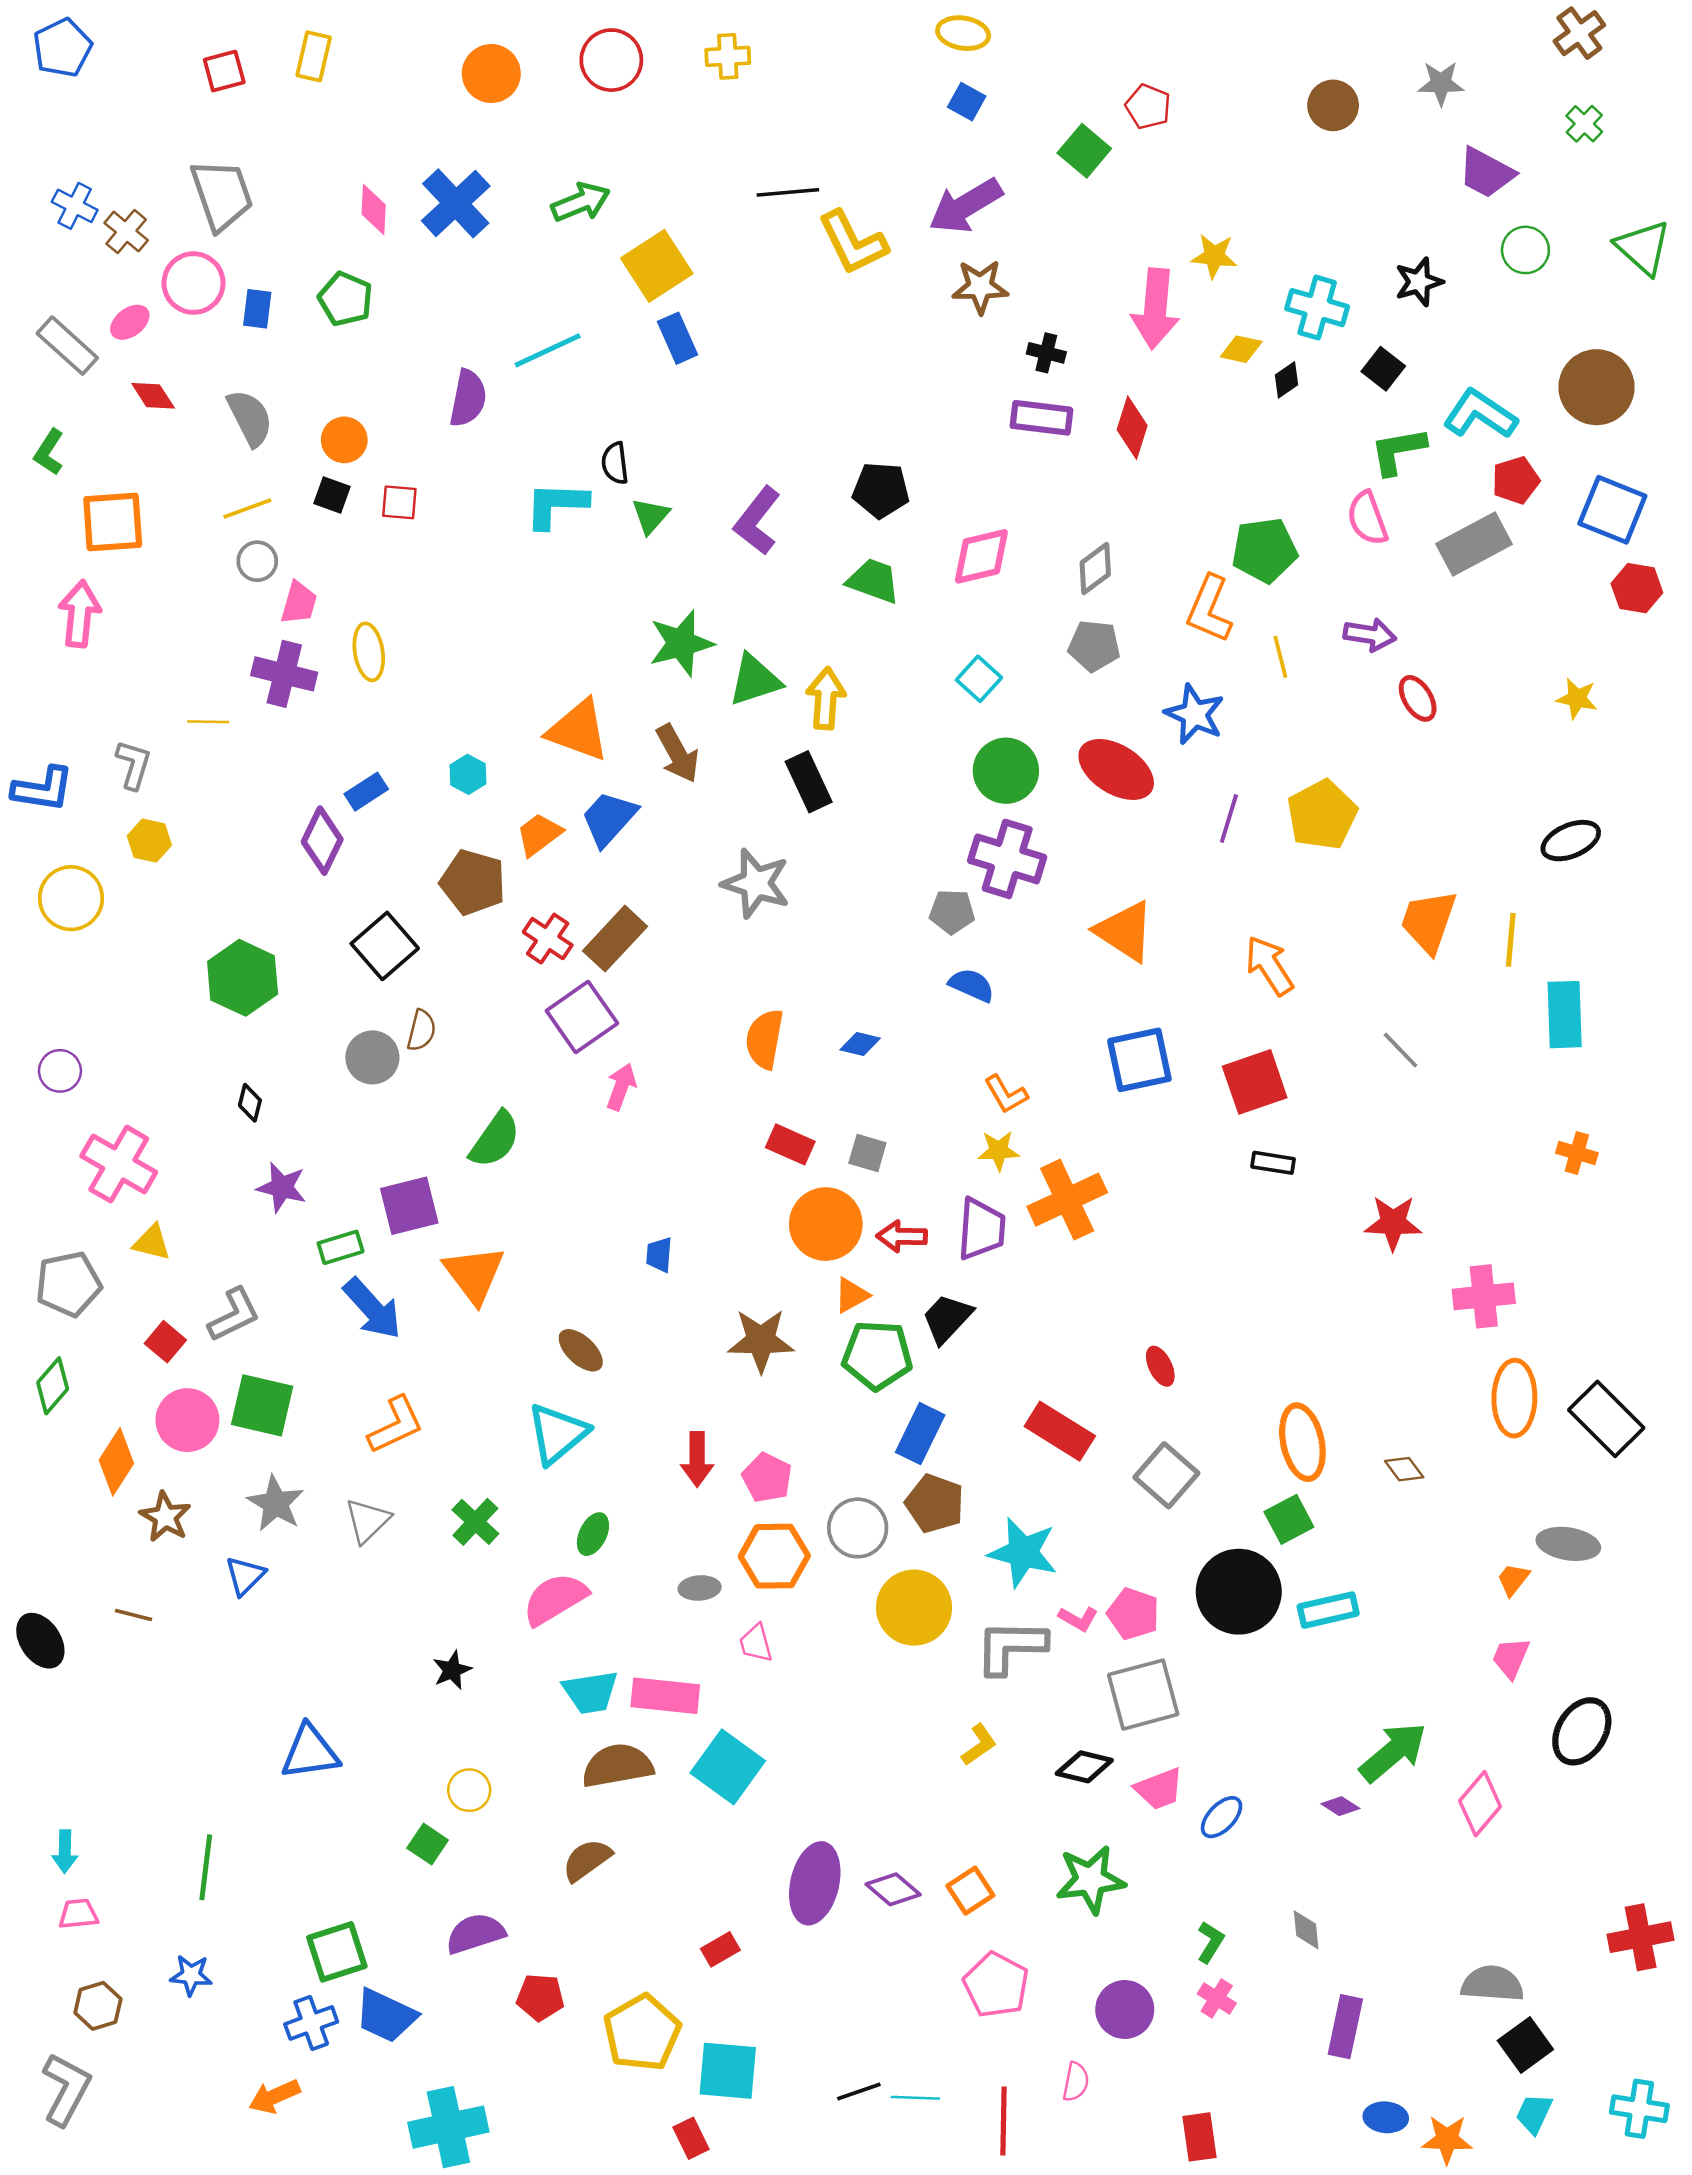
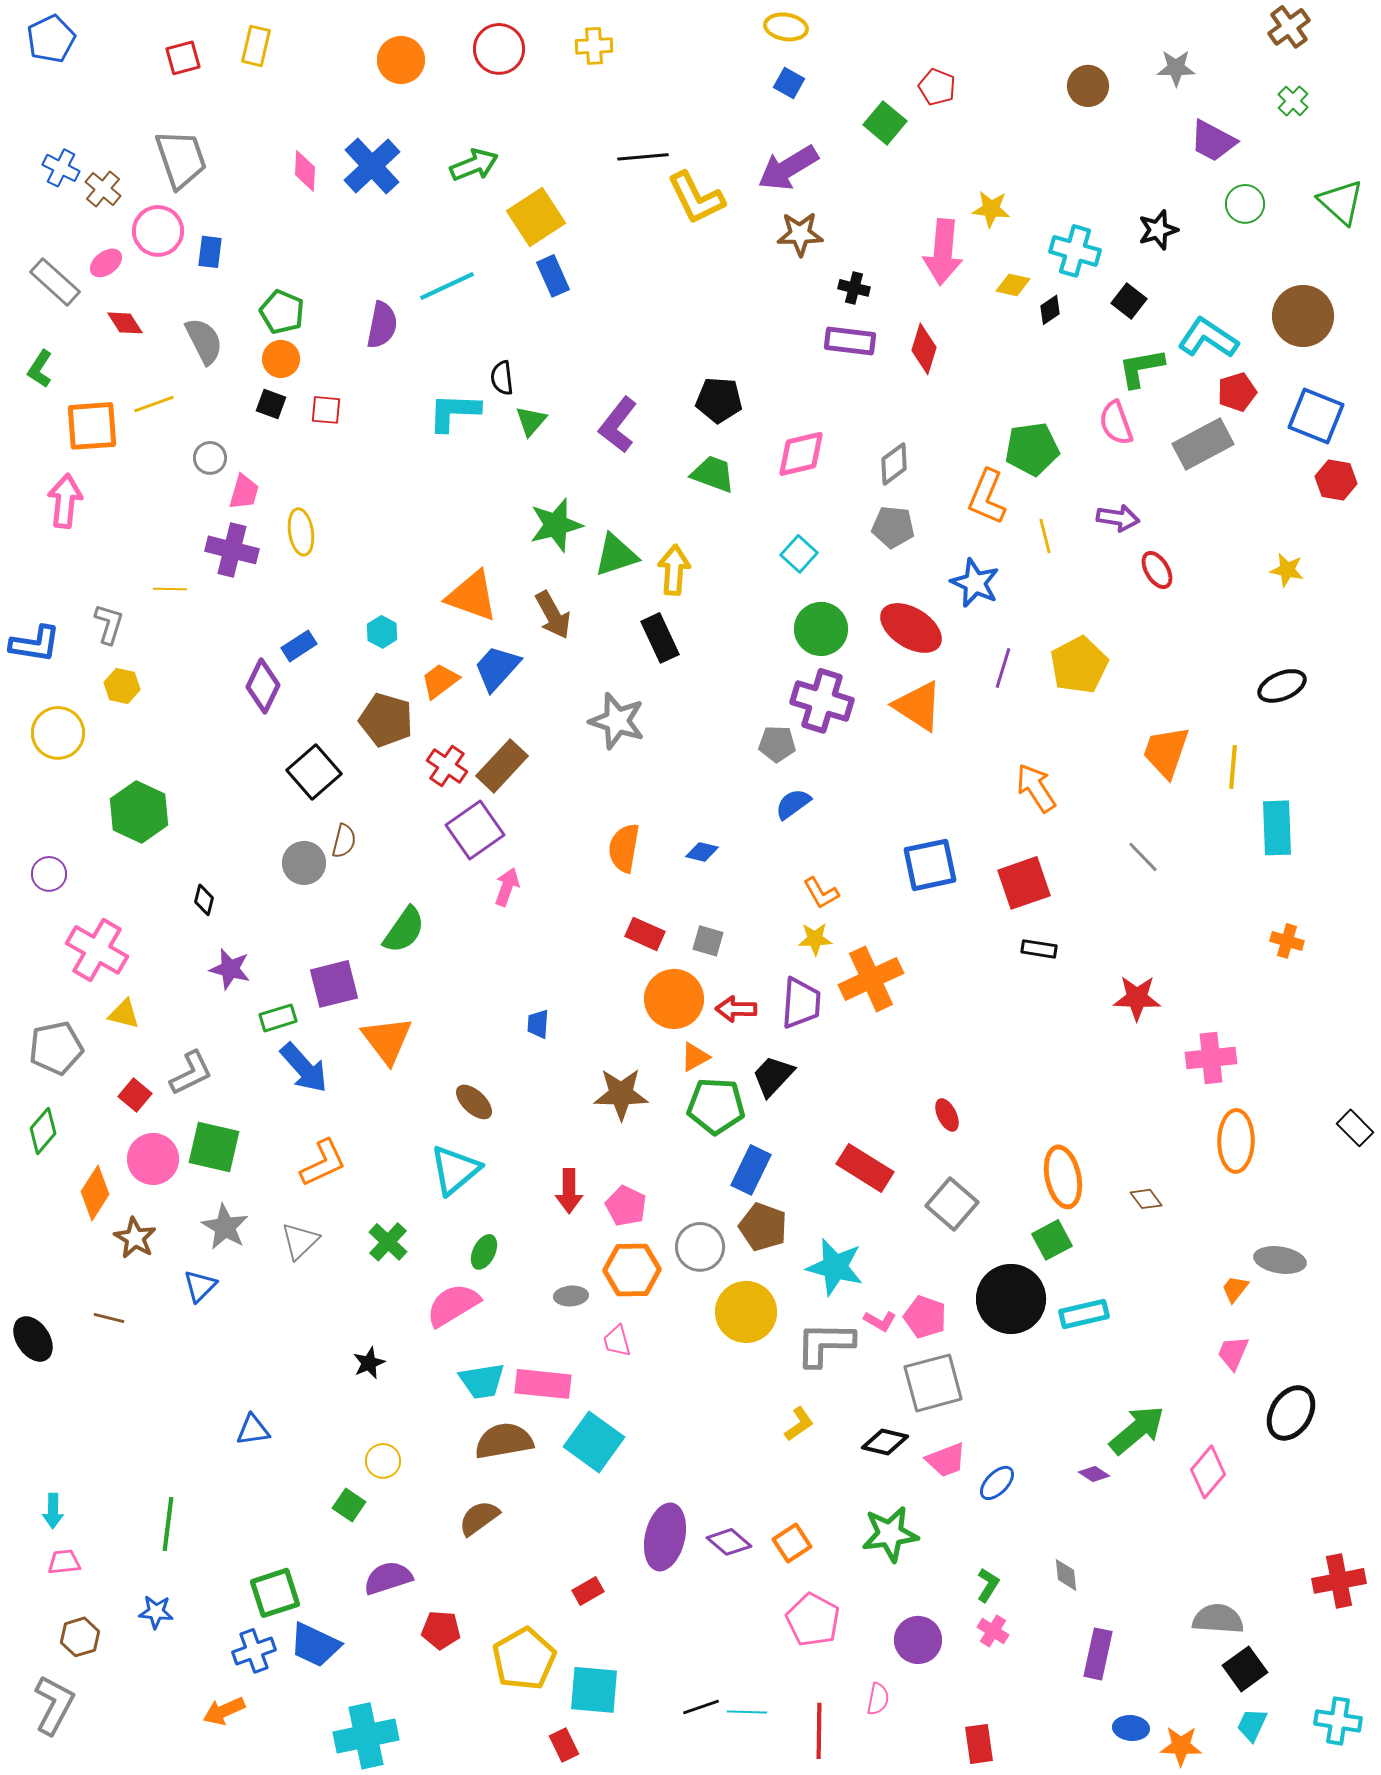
green pentagon: (345, 299) -> (282, 312), moved
yellow line: (247, 508) -> (154, 404), moved
orange triangle: (1125, 931) -> (918, 706), moved
green hexagon: (243, 978) -> (139, 812), moved
blue semicircle: (972, 985) -> (793, 804), turned -60
black rectangle: (1606, 1419) -> (1355, 1128), moved, size x0.6
blue triangle: (310, 1752) -> (253, 1430), size x0.7

